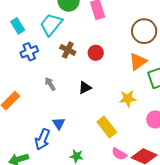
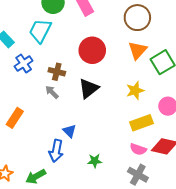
brown cross: (68, 50) -> (57, 72), moved
red circle: (96, 53) -> (92, 50), size x1.6
black triangle: (85, 88) -> (89, 88), size x1.5
yellow rectangle: (107, 127) -> (142, 123), moved, turned -60

